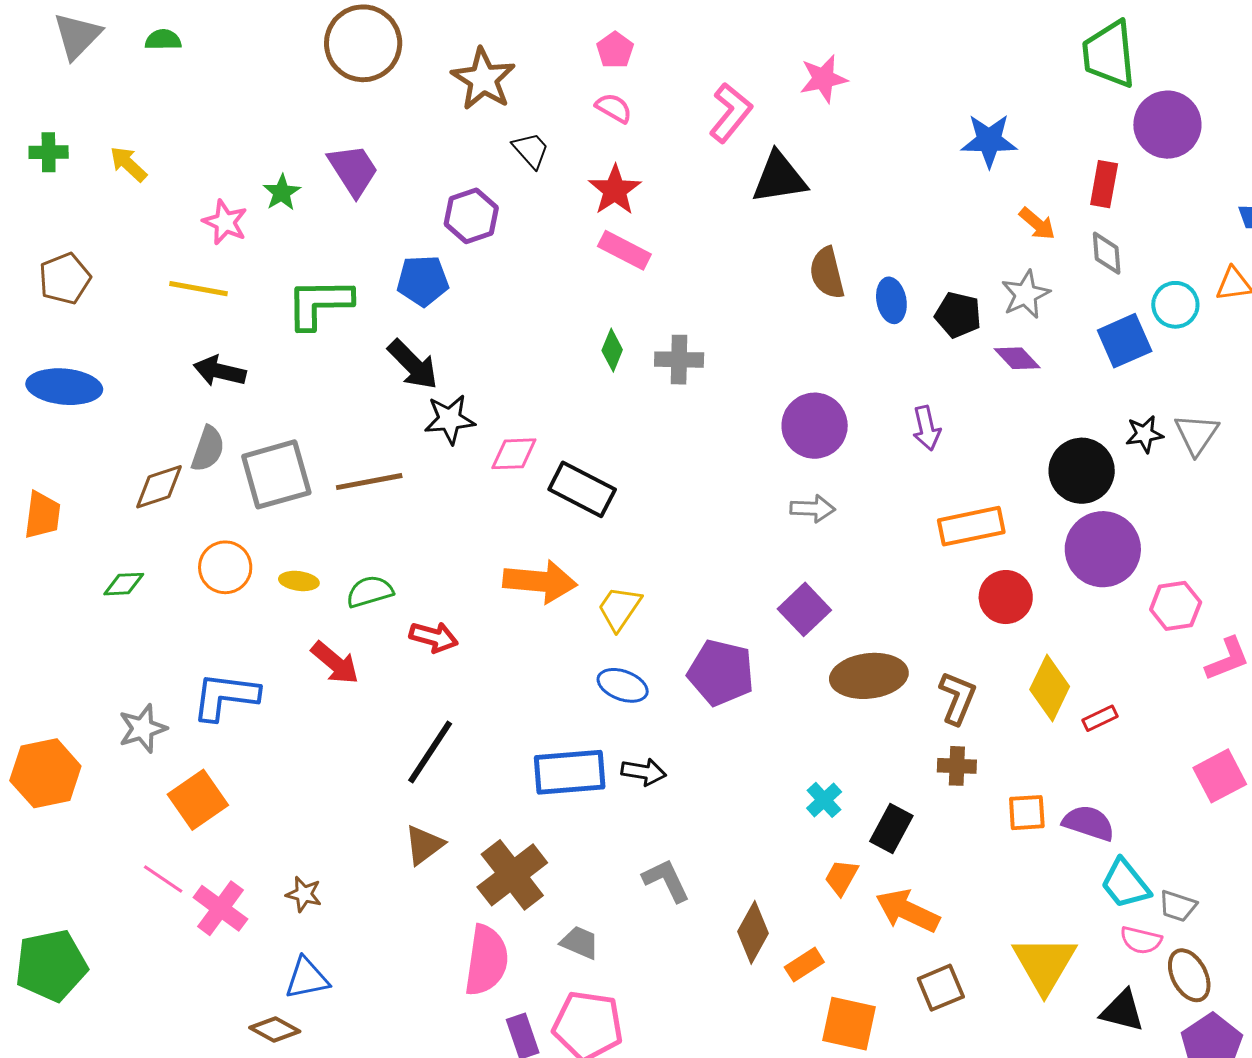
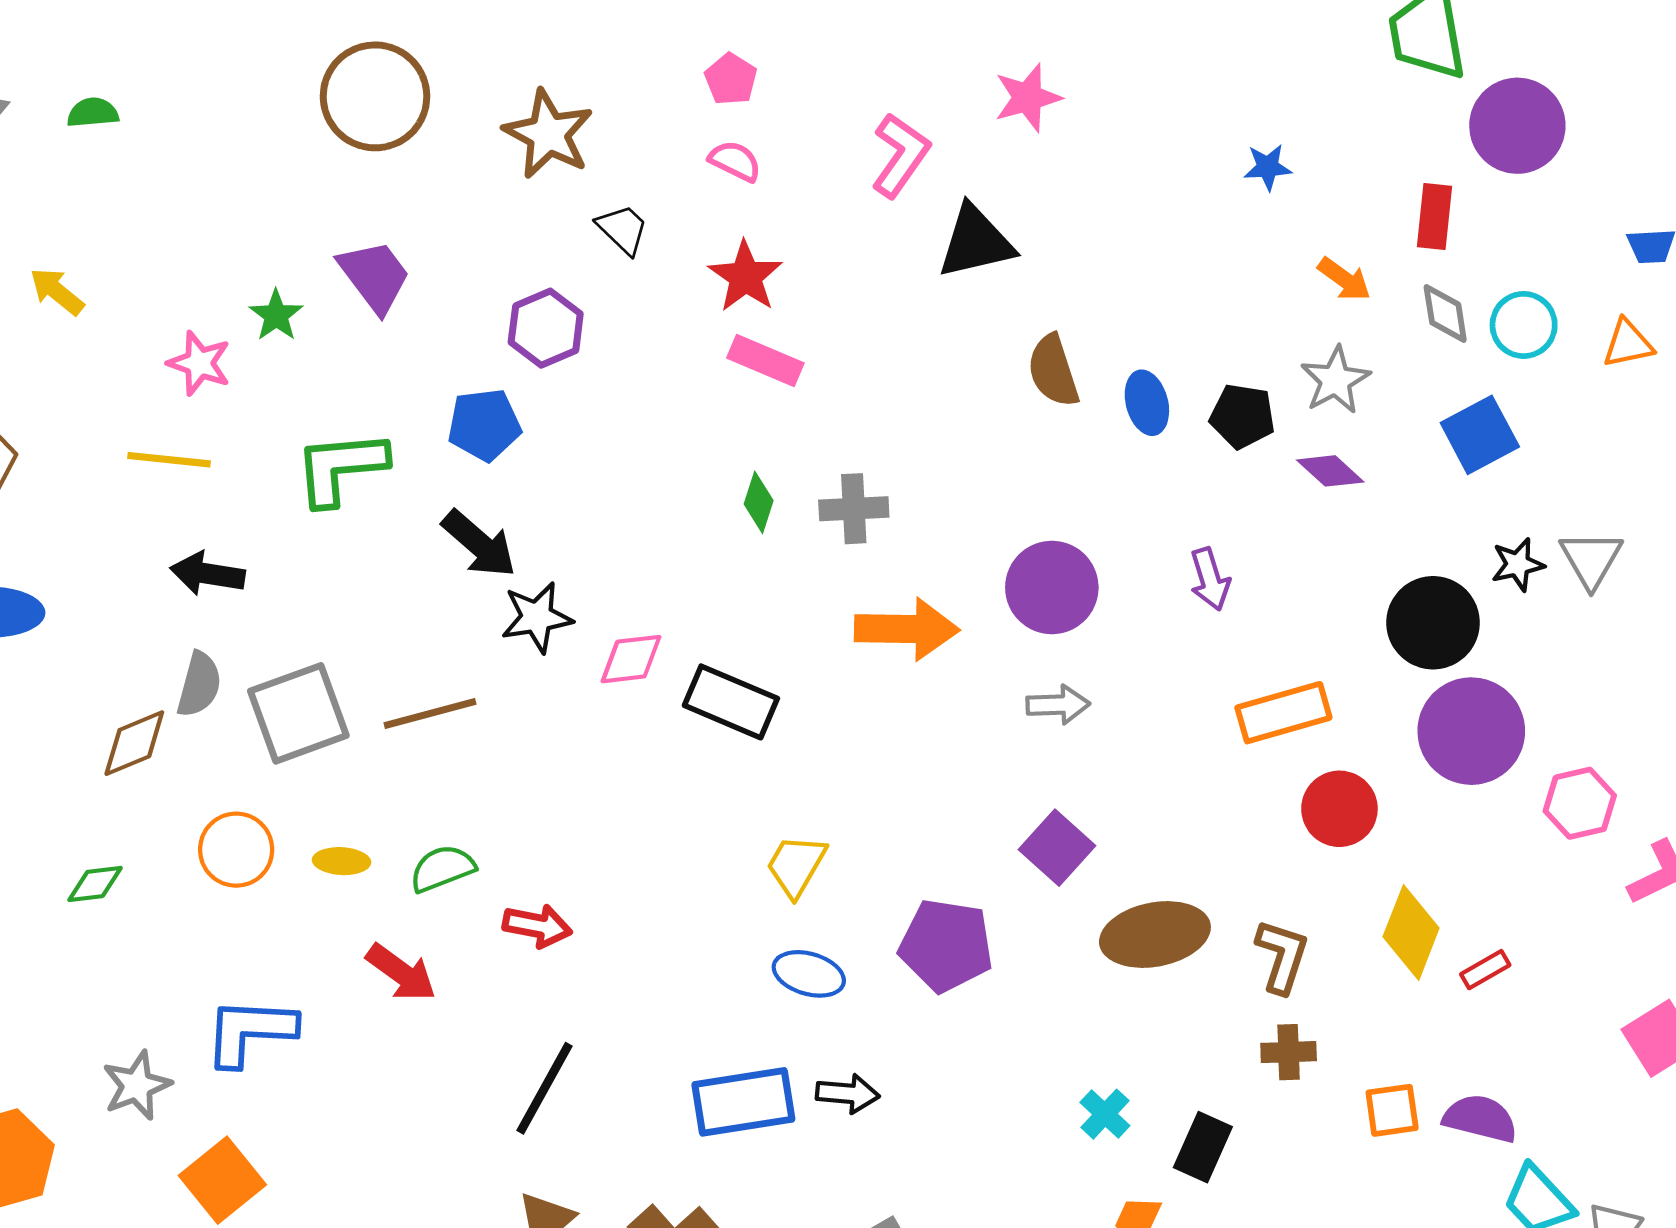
blue star: (989, 141) -> (1268, 167), size x0.6
cyan circle: (1175, 305) -> (1524, 325), moved
orange arrow: (540, 581) -> (907, 629), moved

